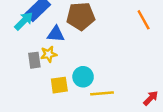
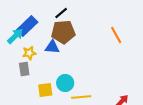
blue triangle: (56, 34) -> (52, 47), moved
yellow star: (49, 54) -> (29, 53), moved

